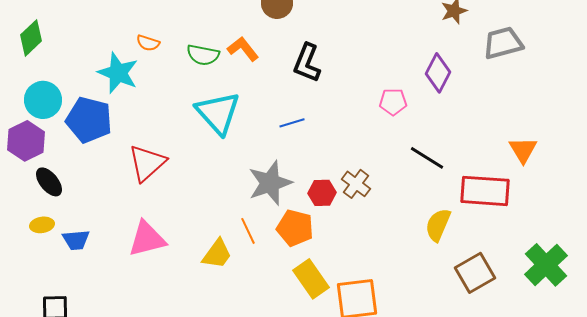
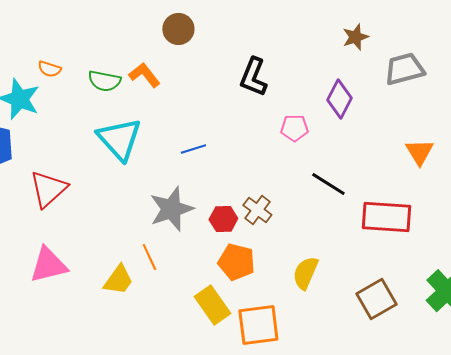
black L-shape: (307, 63) -> (253, 77), moved
orange triangle: (523, 150) -> (419, 152), moved
yellow semicircle: (438, 225) -> (305, 273), moved
orange pentagon: (295, 228) -> (236, 262), moved

